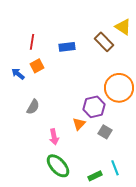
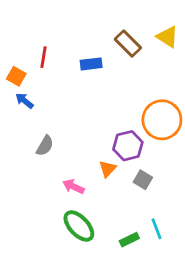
brown rectangle: (104, 42) -> (128, 44), moved
orange square: (37, 66) -> (16, 76), moved, turned -32
pink arrow: (54, 137) -> (73, 187), turned 126

